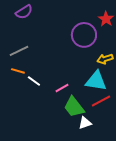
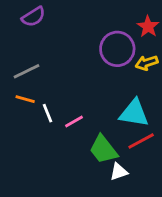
yellow arrow: (105, 59) -> (147, 63), moved
white line: (34, 81) -> (47, 113), turned 32
pink line: (62, 88) -> (74, 121), moved

